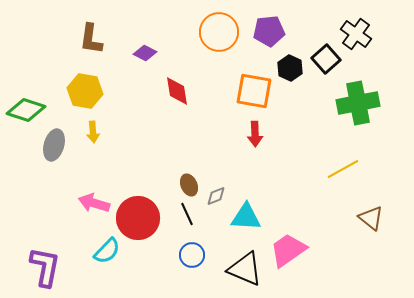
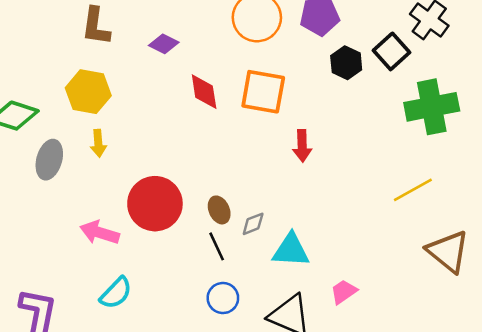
orange square: (254, 91) -> (263, 92), moved
red circle: (138, 218) -> (155, 204), moved
brown triangle: (371, 218) -> (448, 251), size x1.4
pink trapezoid: (288, 250) -> (344, 292), size x0.6

